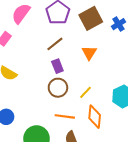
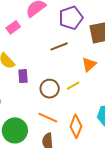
purple rectangle: (57, 66) -> (23, 76), moved
yellow line: (85, 92) -> (73, 86), moved

